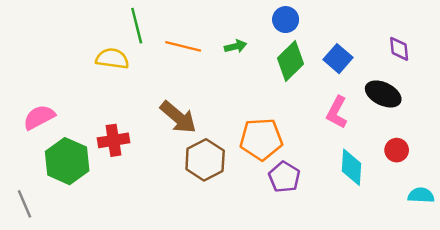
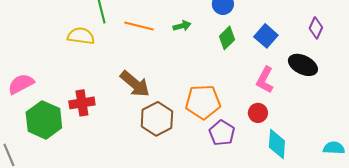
purple diamond: (399, 49) -> (316, 28), turned 30
green diamond: (290, 61) -> (227, 38), size x0.7
red circle: (397, 150) -> (258, 113), moved
cyan diamond: (351, 167) -> (277, 144), moved

